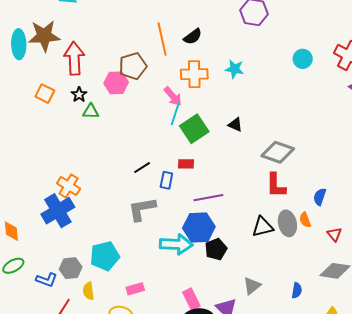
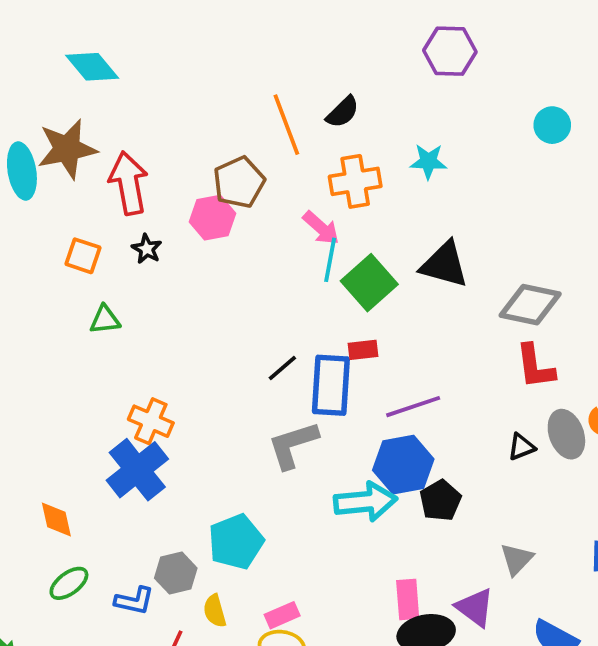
green triangle: (91, 111) -> (105, 320), moved
black triangle: (235, 125) -> (444, 265), size x1.8
blue rectangle: (166, 180) -> (331, 385), size x1.8
black triangle: (263, 227) -> (521, 447), size x0.7
pink rectangle: (135, 289) -> (282, 615), moved
pink rectangle: (191, 299) -> (408, 599), turned 30

